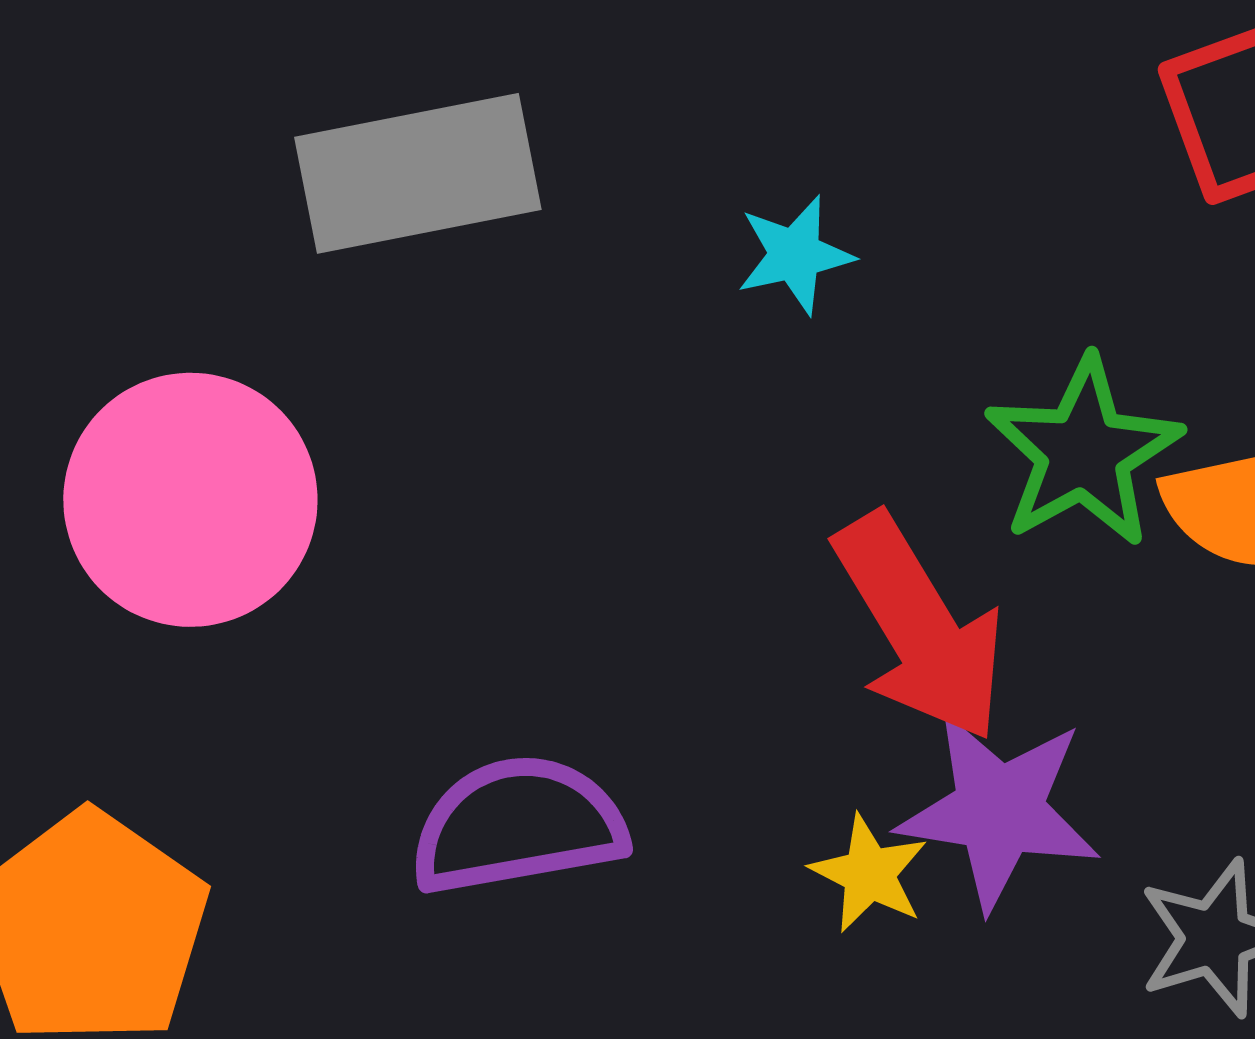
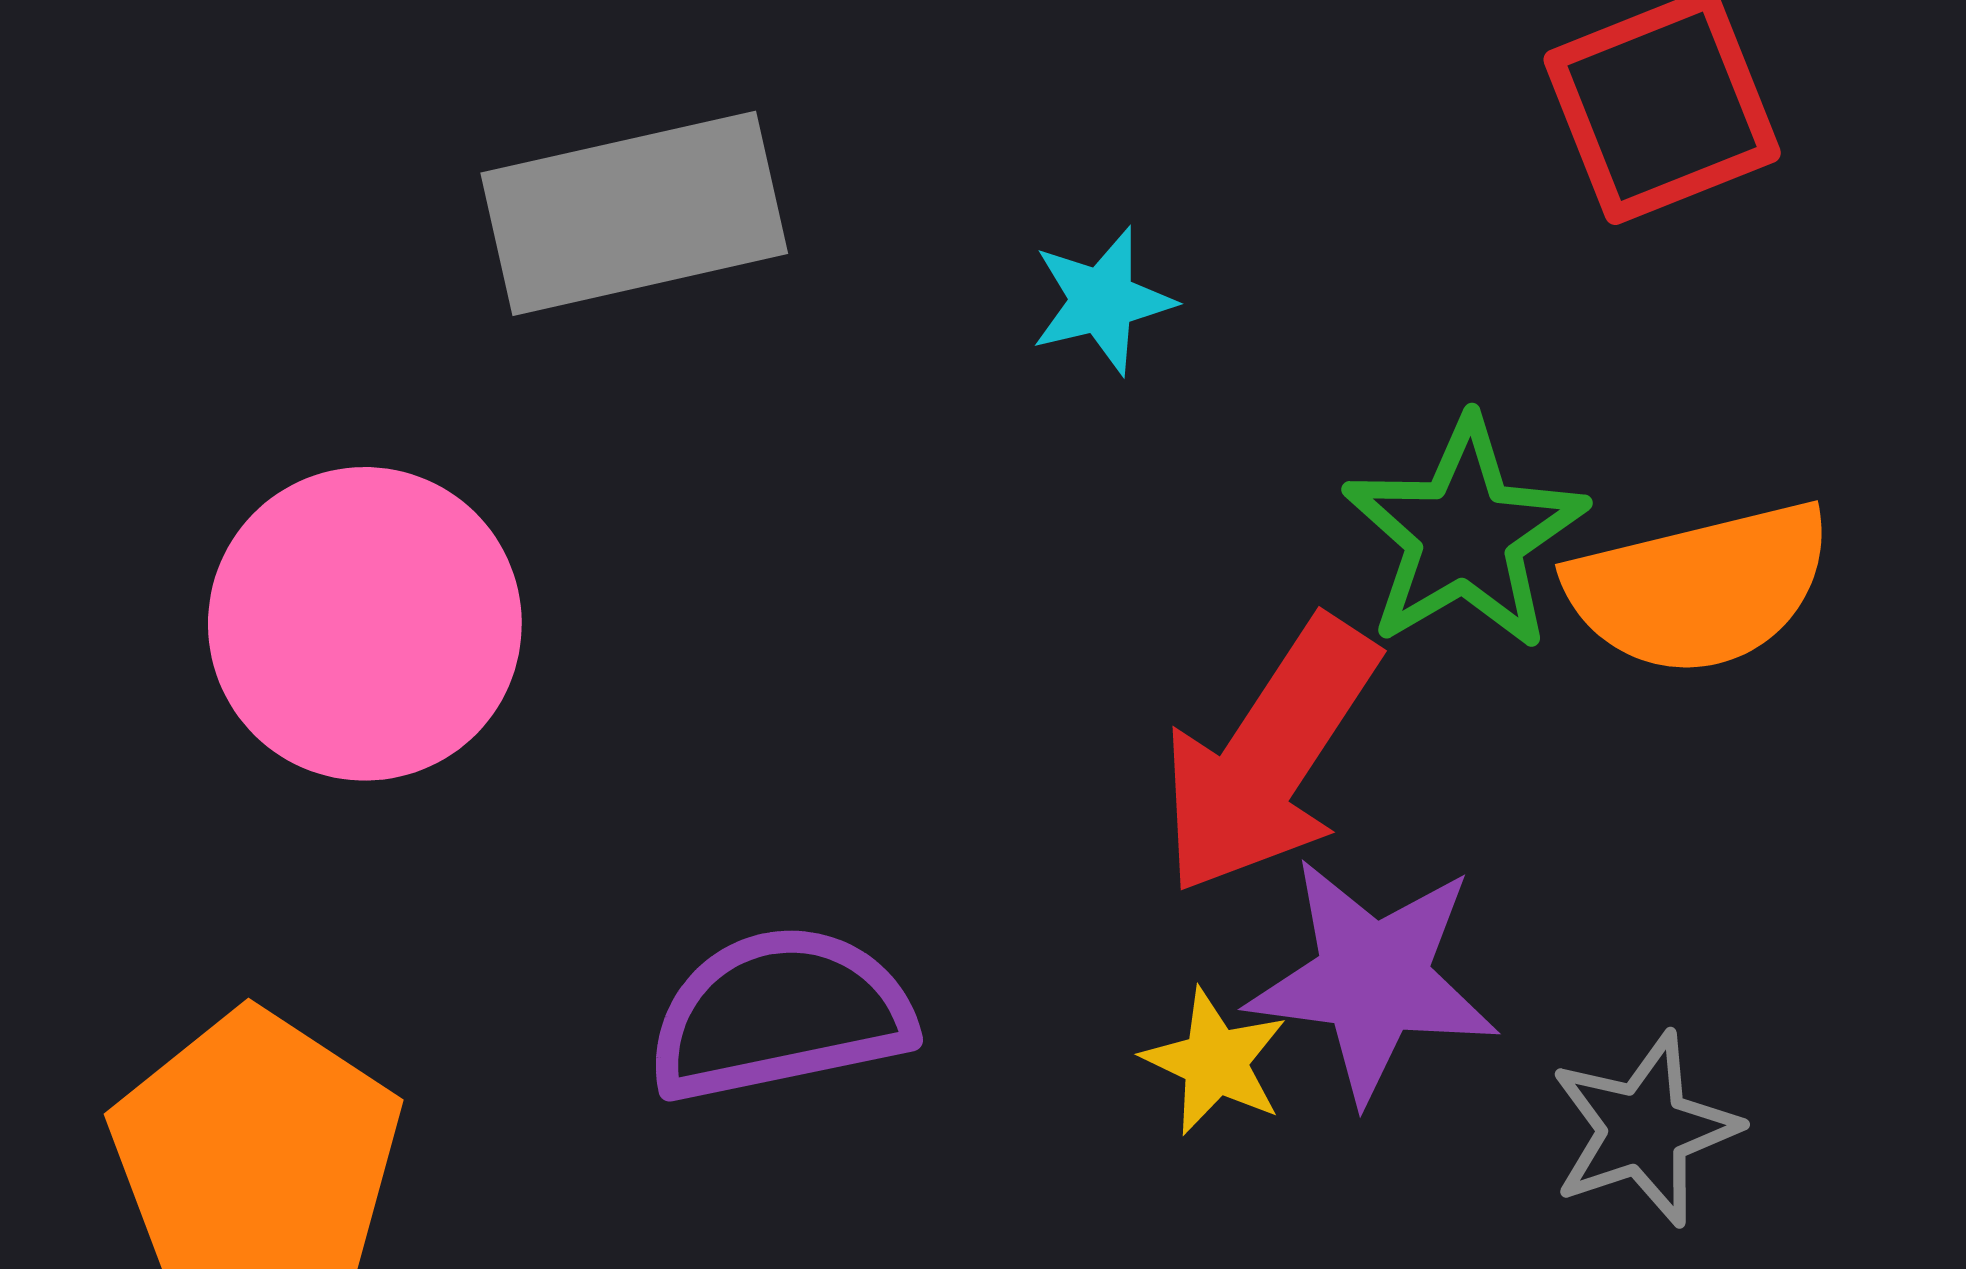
red arrow: (920, 628) -> (1269, 756), turned 66

